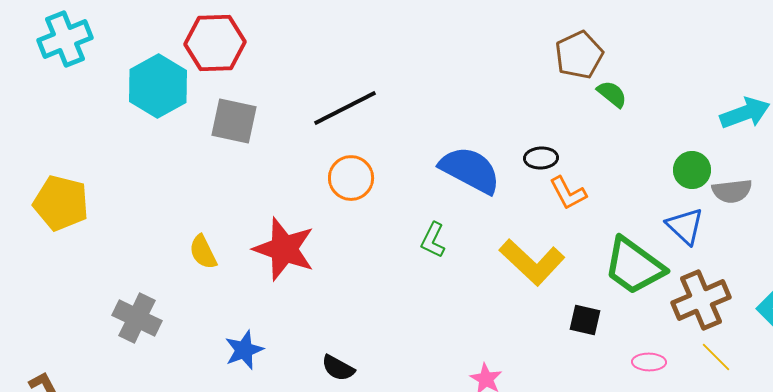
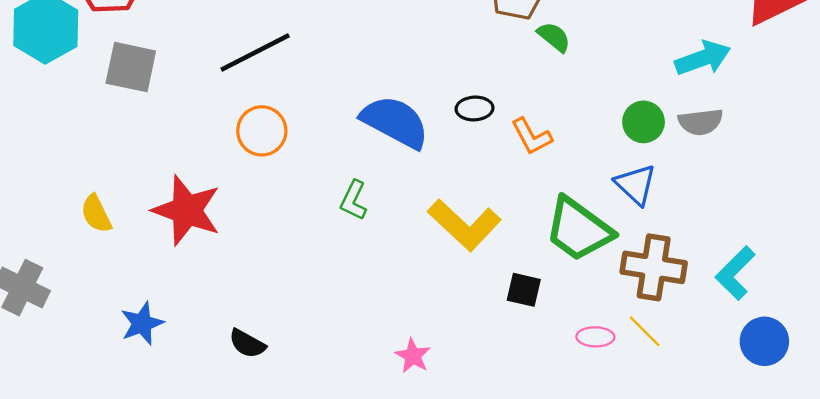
gray semicircle: (732, 191) -> (701, 122), moved
orange L-shape: (568, 193) -> (532, 136), moved
brown cross: (701, 300) -> (654, 267), turned 32
yellow line: (716, 357) -> (645, 331), moved

